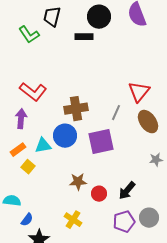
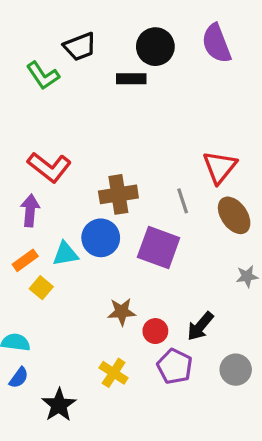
black trapezoid: (52, 17) -> (80, 47), turned -125
gray line: (116, 113) -> (183, 201), turned -42
purple square: (101, 142) -> (159, 247), turned 32
blue semicircle: (27, 220) -> (19, 378), moved
purple pentagon: (124, 222) -> (175, 366), moved, turned -30

